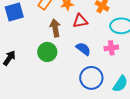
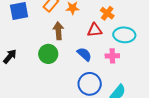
red triangle: (80, 21) -> (95, 30), moved

